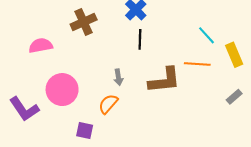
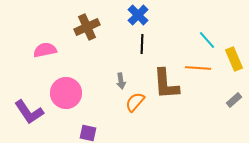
brown L-shape: (164, 80) -> (166, 84), turned 92
orange semicircle: (108, 104) -> (135, 102), moved

